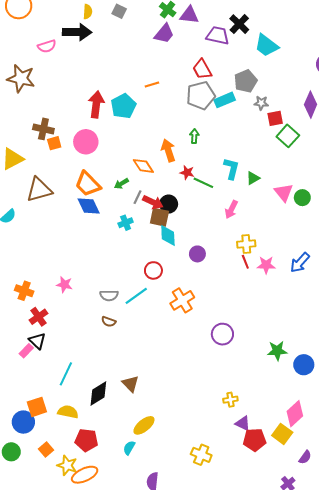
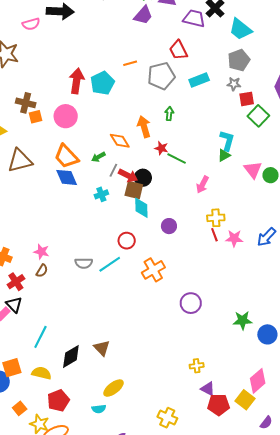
gray pentagon: (246, 81) -> (239, 60), moved
gray pentagon: (201, 95) -> (161, 76), moved
cyan L-shape: (231, 169) -> (227, 141), moved
brown semicircle: (109, 322) -> (42, 271), moved, turned -80
red pentagon: (86, 440) -> (58, 401), turned -30
cyan semicircle: (129, 448) -> (99, 409), turned -128

